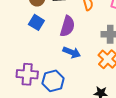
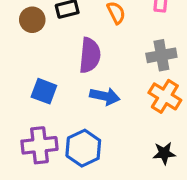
blue square: (36, 22) -> (44, 91), moved

